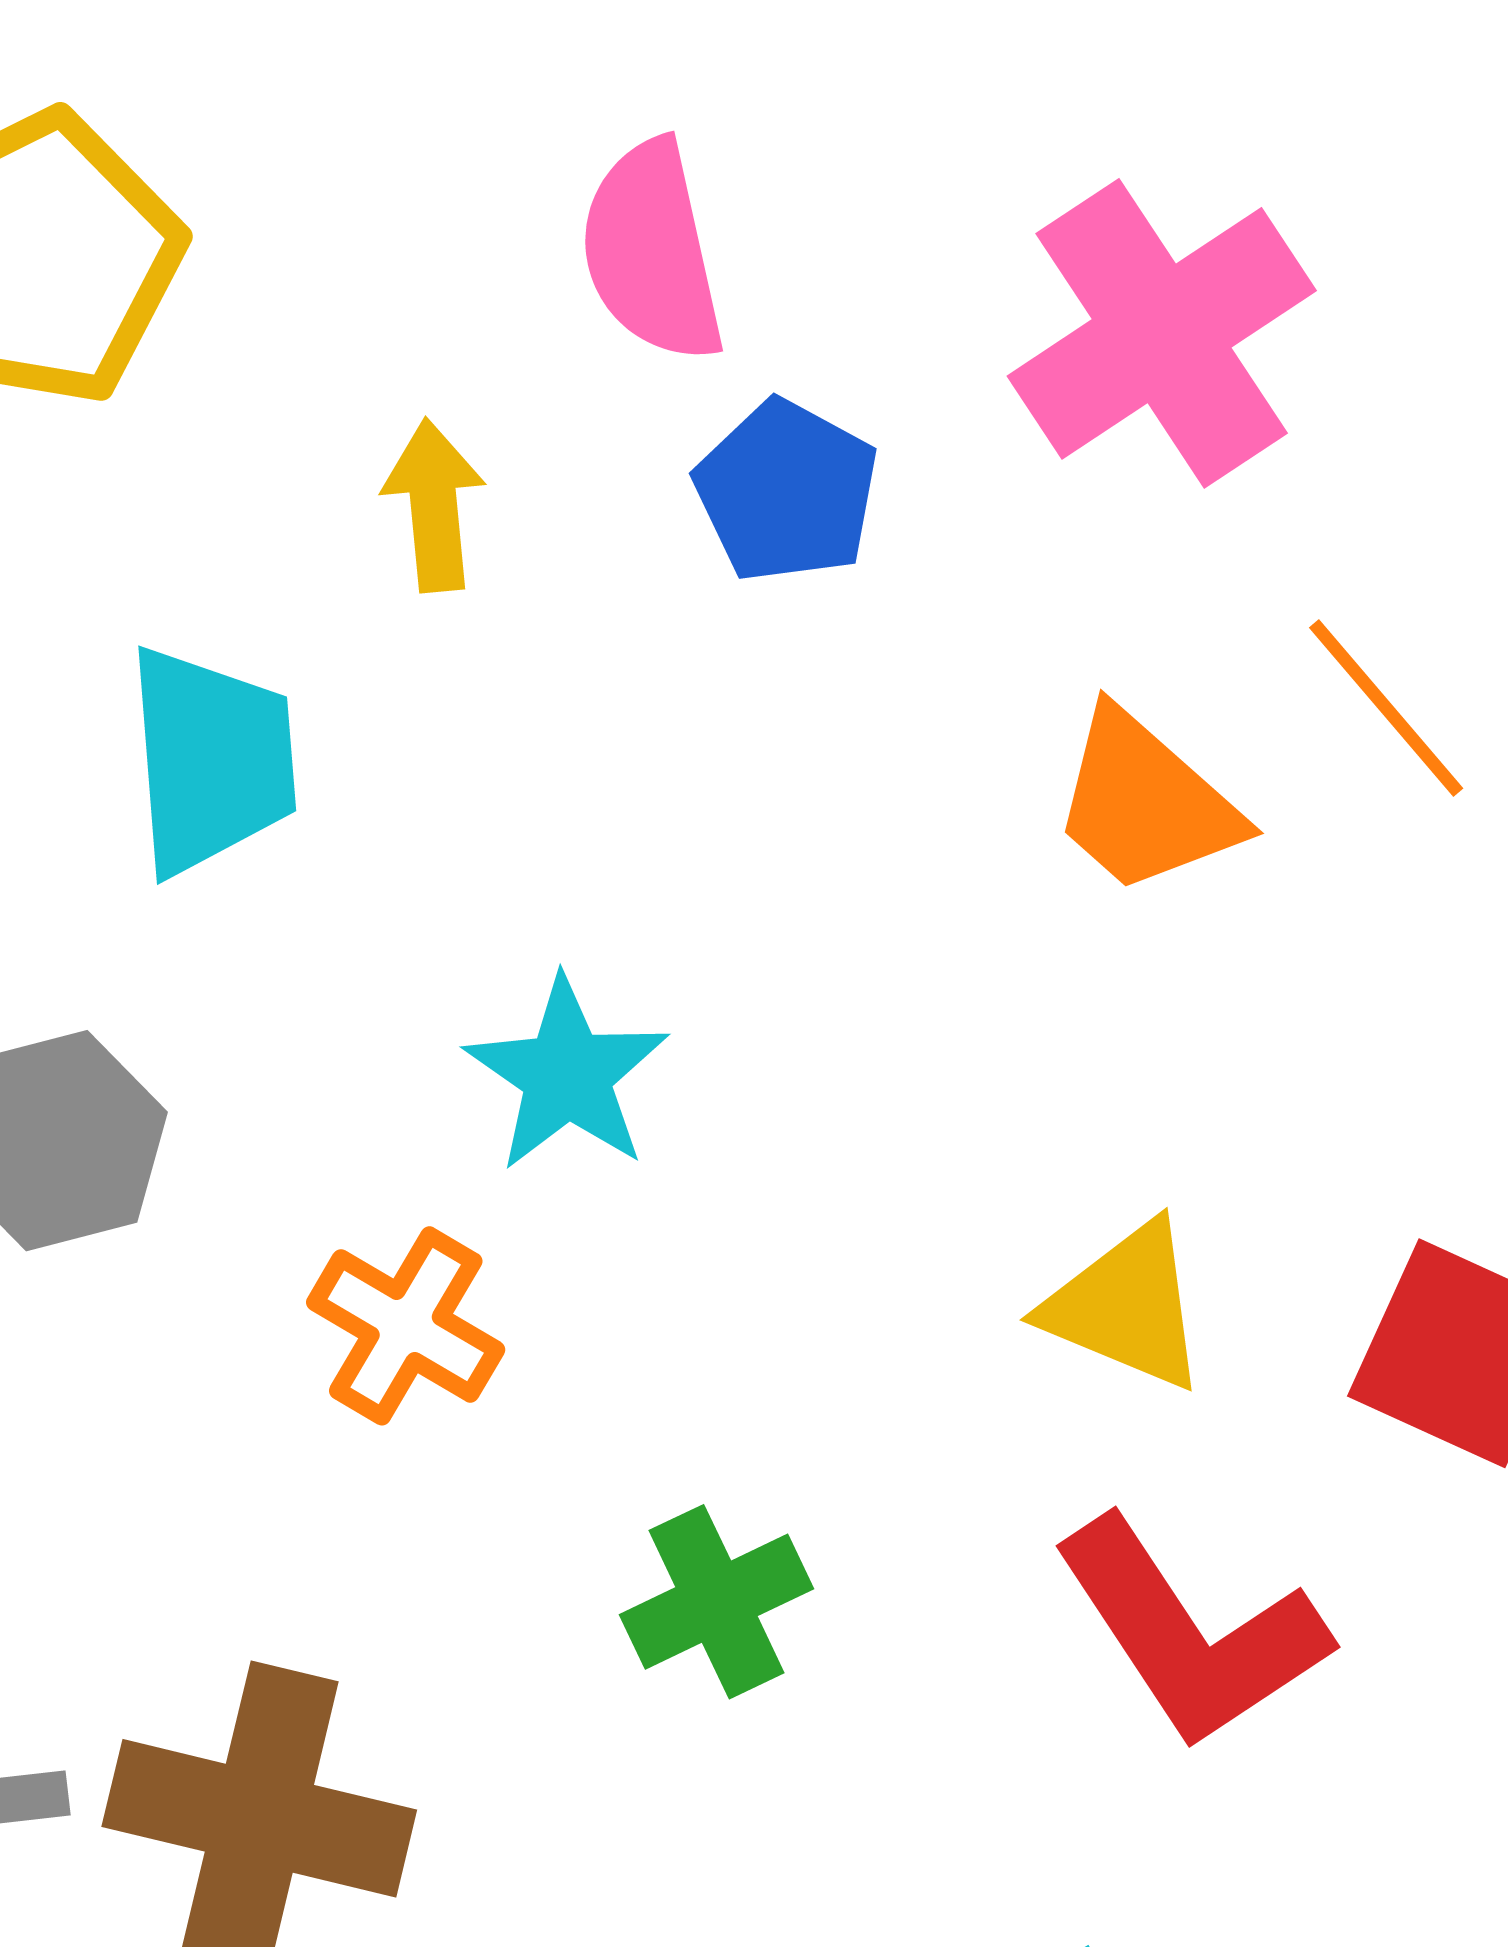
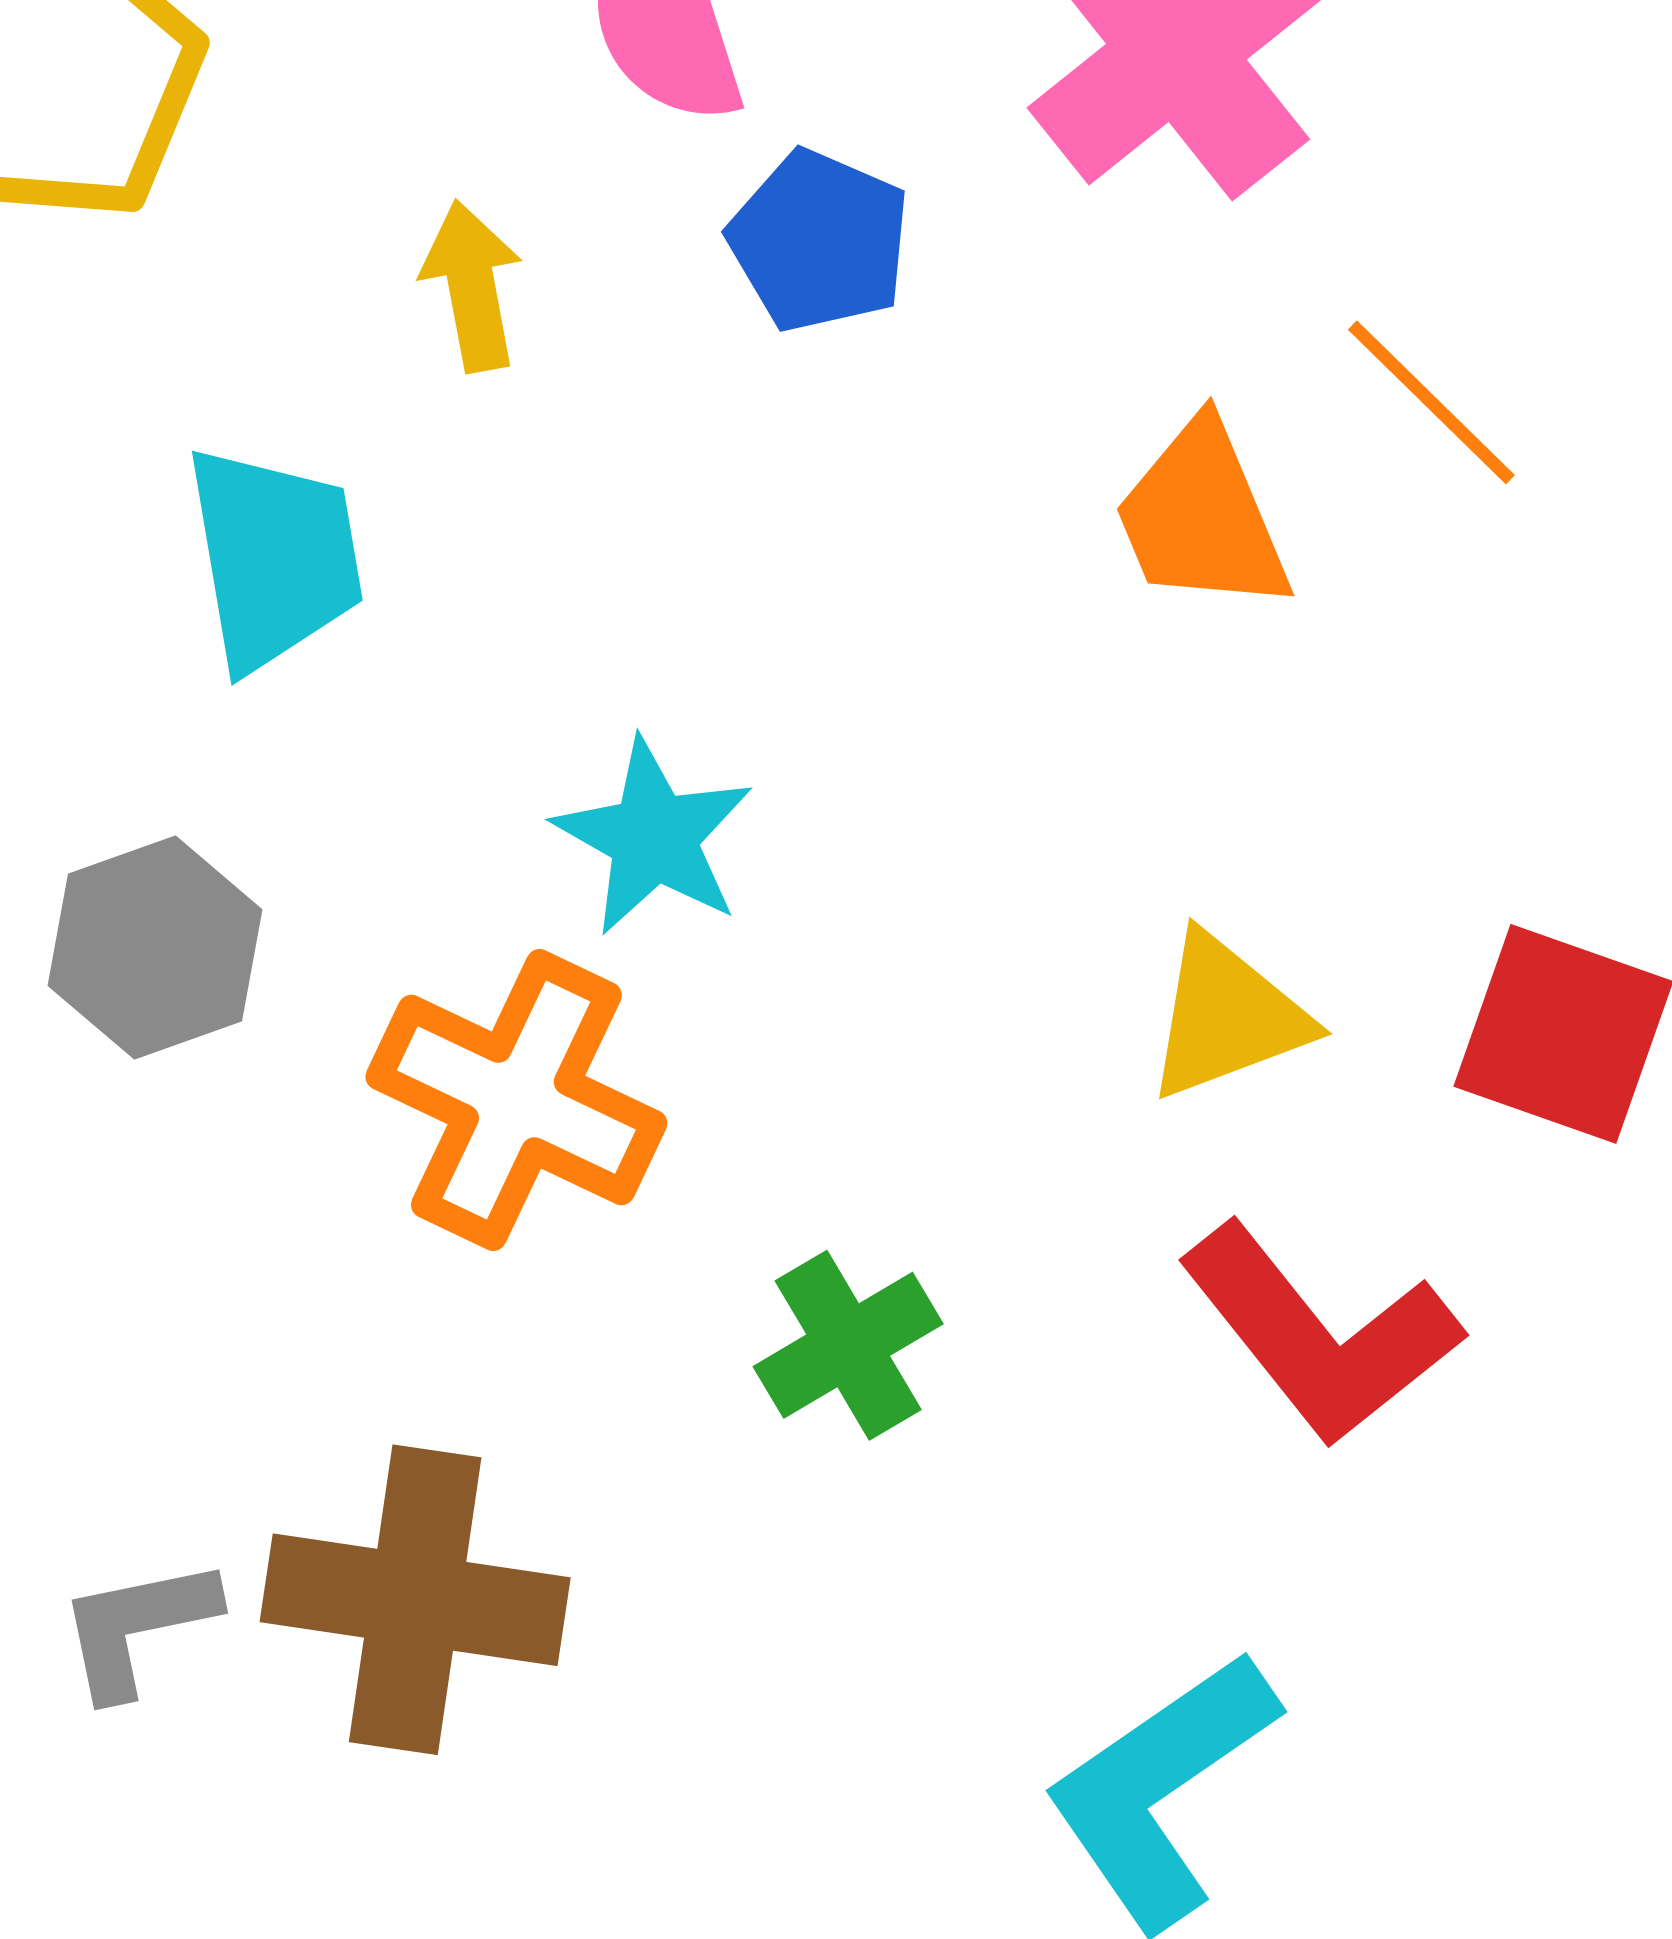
orange trapezoid: (1146, 803) -> (1202, 517), turned 31
yellow triangle: (1126, 1306) -> (1227, 1017), turned -38
orange cross: (406, 1326) -> (516, 1100), size x1.5

